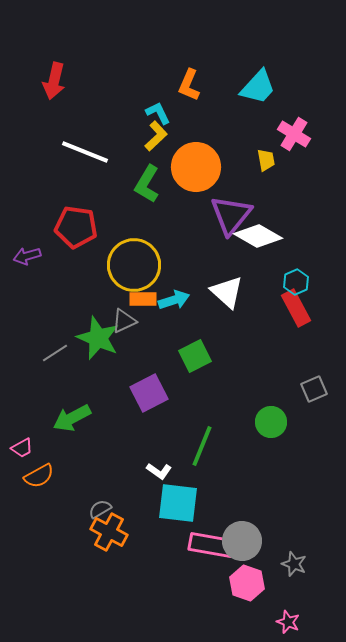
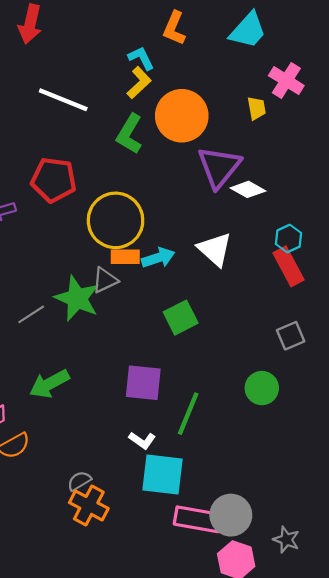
white diamond: (258, 236) -> (248, 189), size x0.7
gray square: (314, 389) -> (291, 336), moved
purple square: (149, 393) -> (143, 383), moved, turned 33

